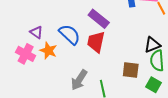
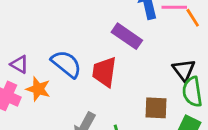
purple rectangle: (99, 19) -> (127, 36), moved
black triangle: (152, 45) -> (184, 70), turned -42

